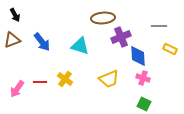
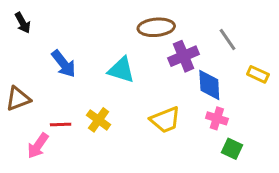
gray line: (159, 26) -> (228, 39), moved, turned 56
brown triangle: (12, 40) -> (18, 99), moved
pink arrow: (17, 89) -> (38, 146), moved
green square: (144, 104) -> (232, 149), moved

